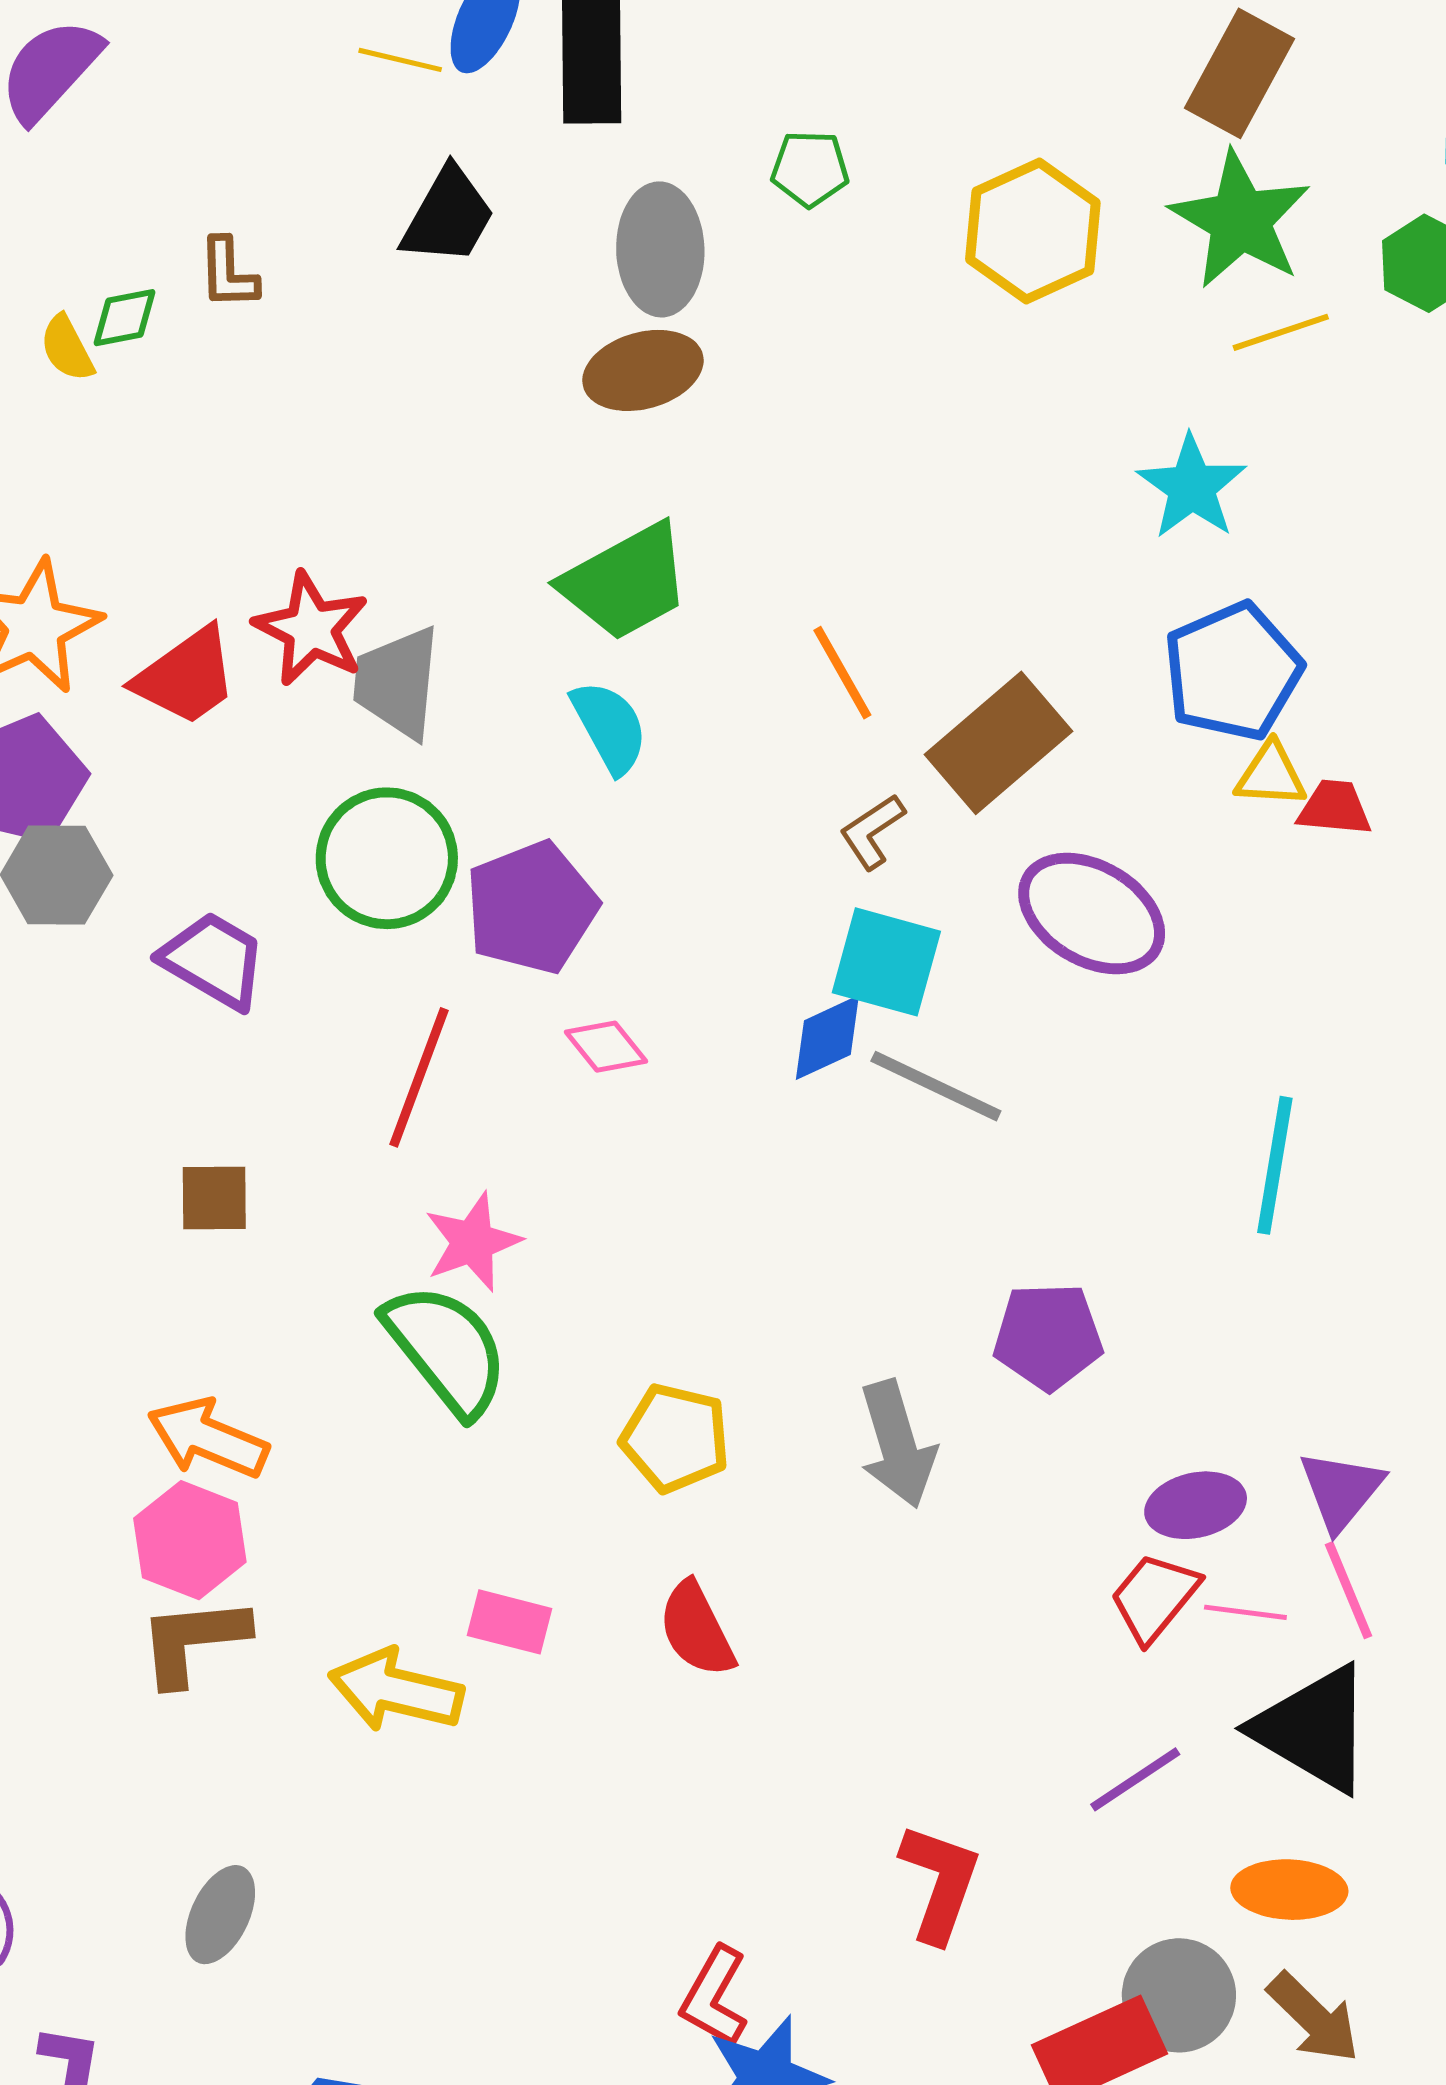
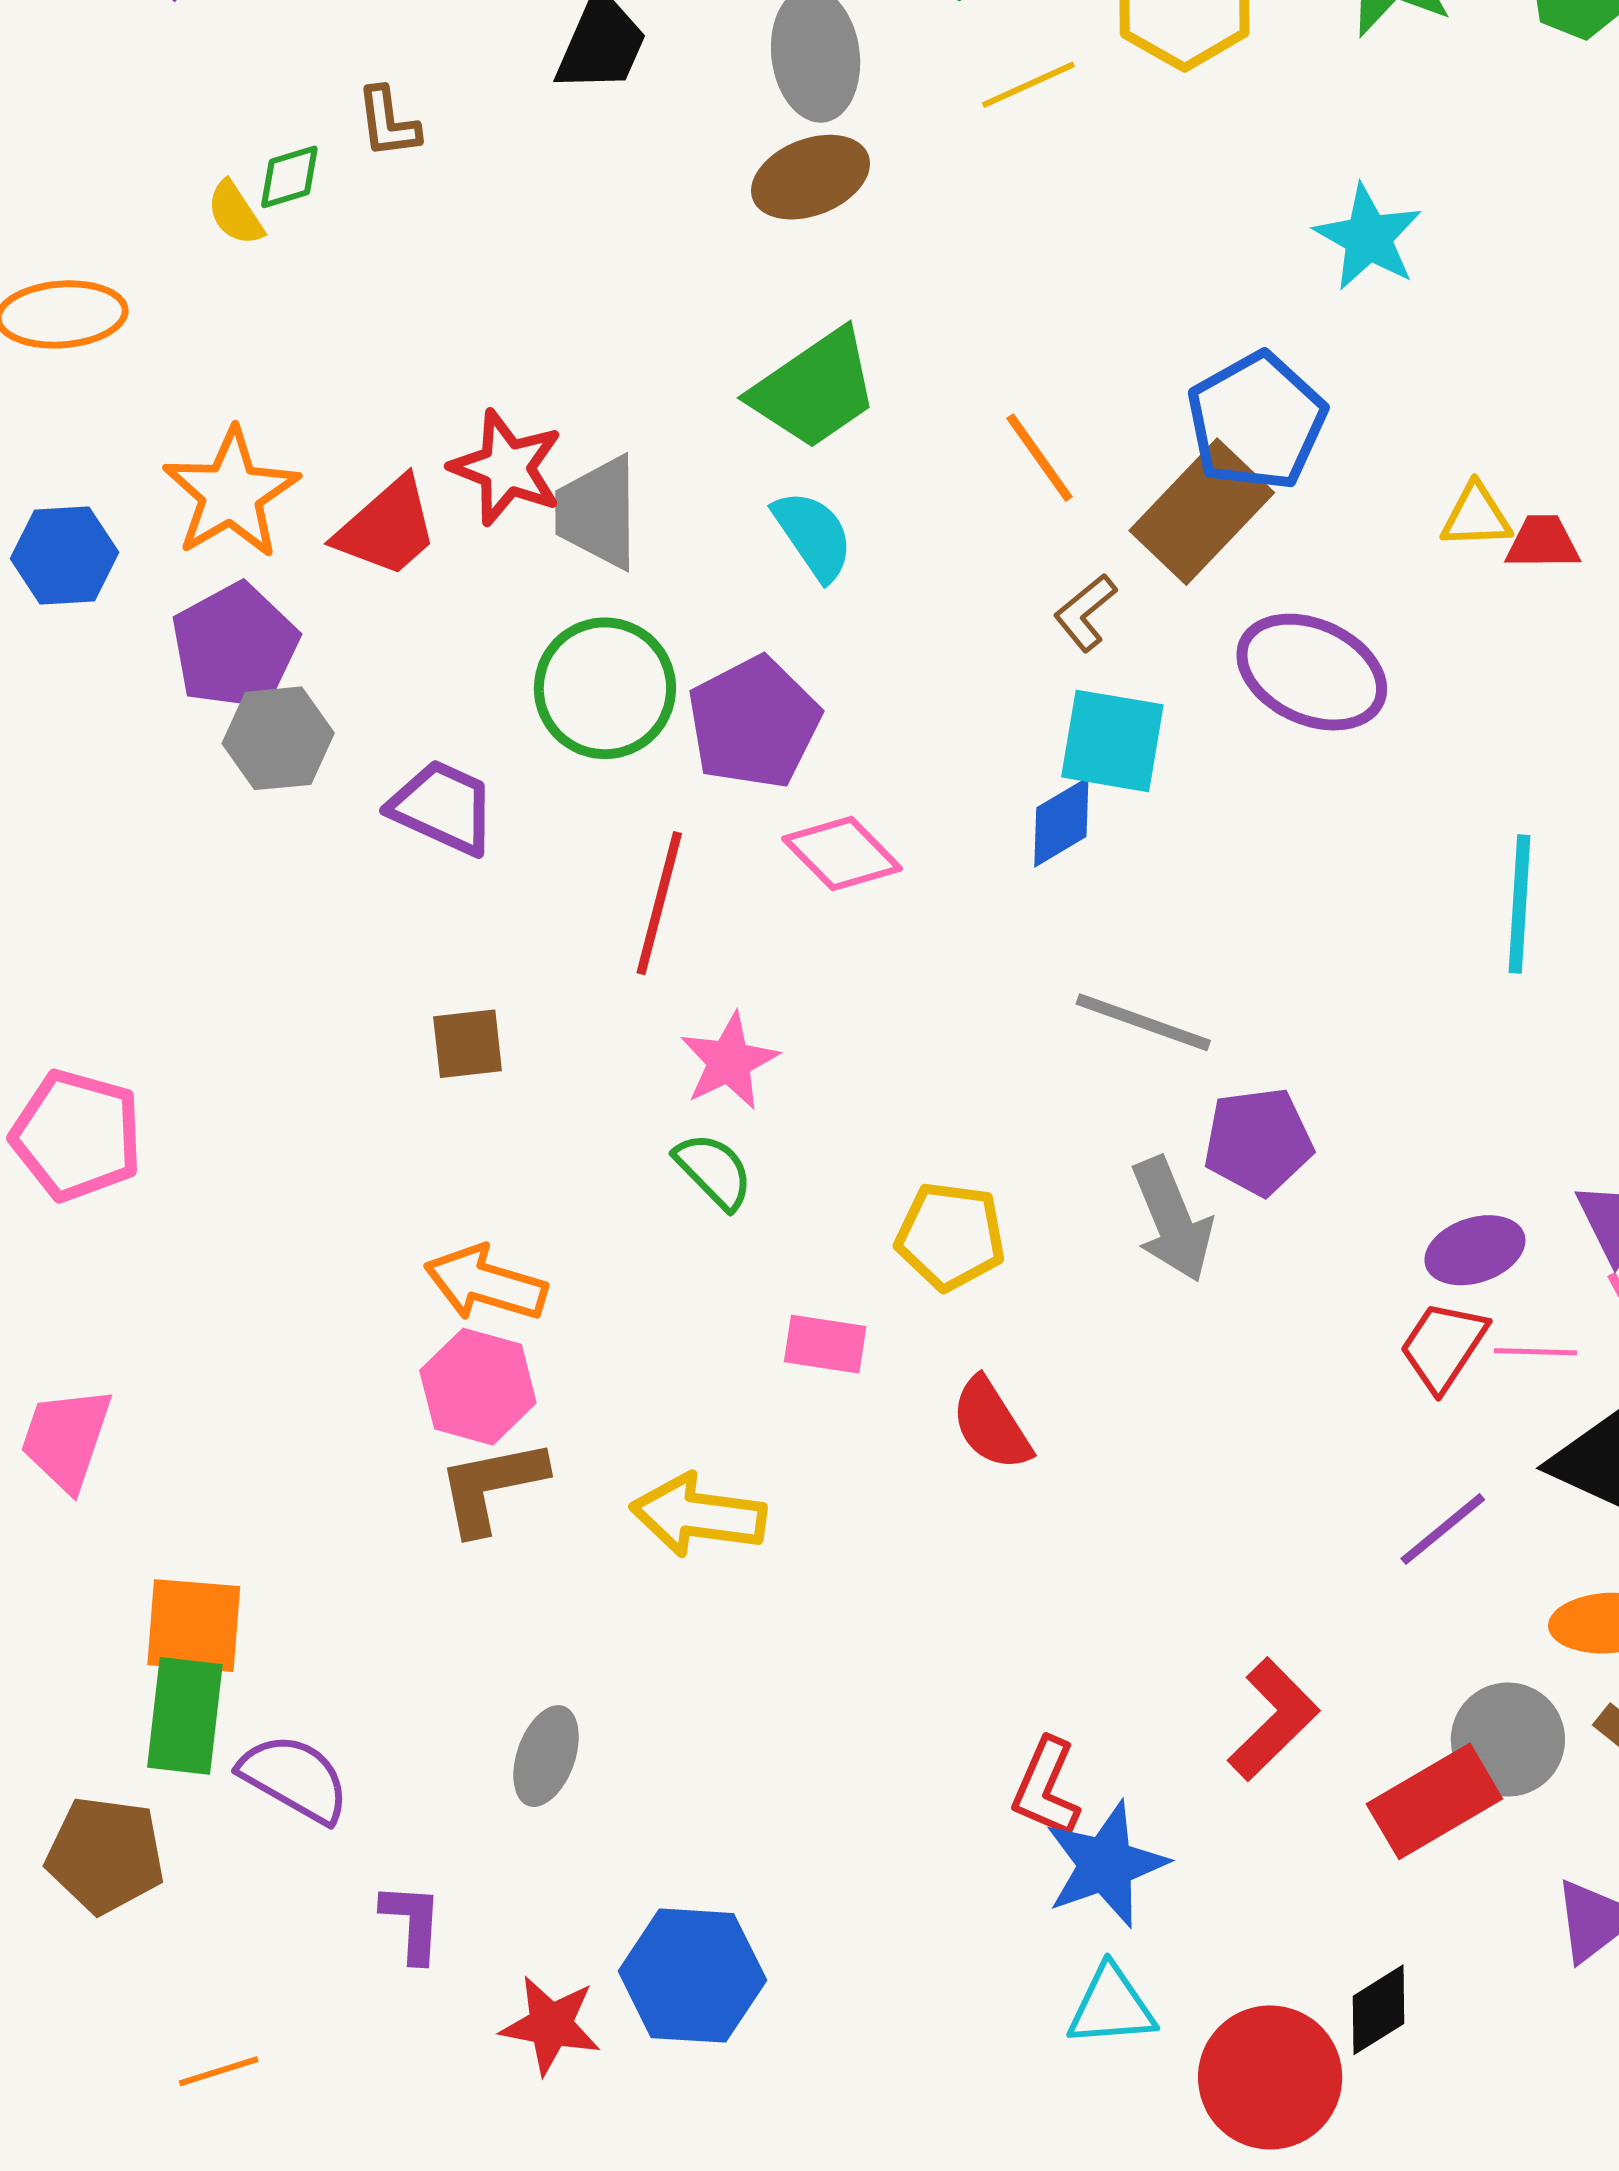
yellow line: (1281, 332) -> (1028, 85), moved
blue pentagon: (1233, 672) -> (1257, 421), moved
pink diamond: (606, 1047) -> (842, 854), size x1.4
gray line: (936, 1086) -> (1143, 1022), moved
purple pentagon: (1048, 1336) -> (1258, 1141), moved
green semicircle: (446, 1349) -> (714, 1171), size x0.6
pink rectangle: (510, 1622) -> (825, 1344), moved
red L-shape: (940, 1883) -> (1273, 1719), moved, turned 32

